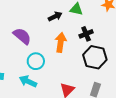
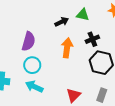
purple semicircle: (22, 36) -> (29, 41), turned 66
cyan circle: (36, 61) -> (32, 65), moved

